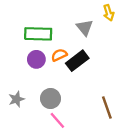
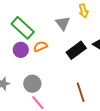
green rectangle: (38, 34) -> (23, 28), turned 40
black rectangle: (77, 61) -> (76, 50), moved

